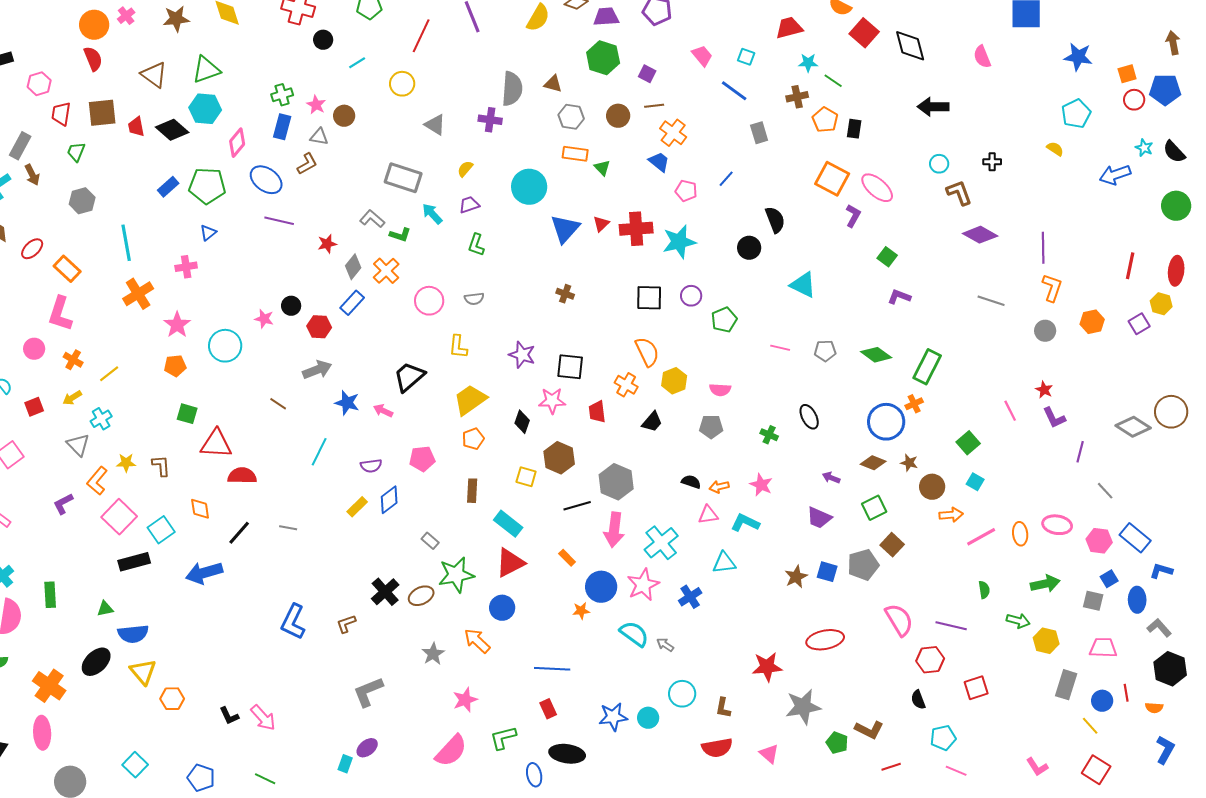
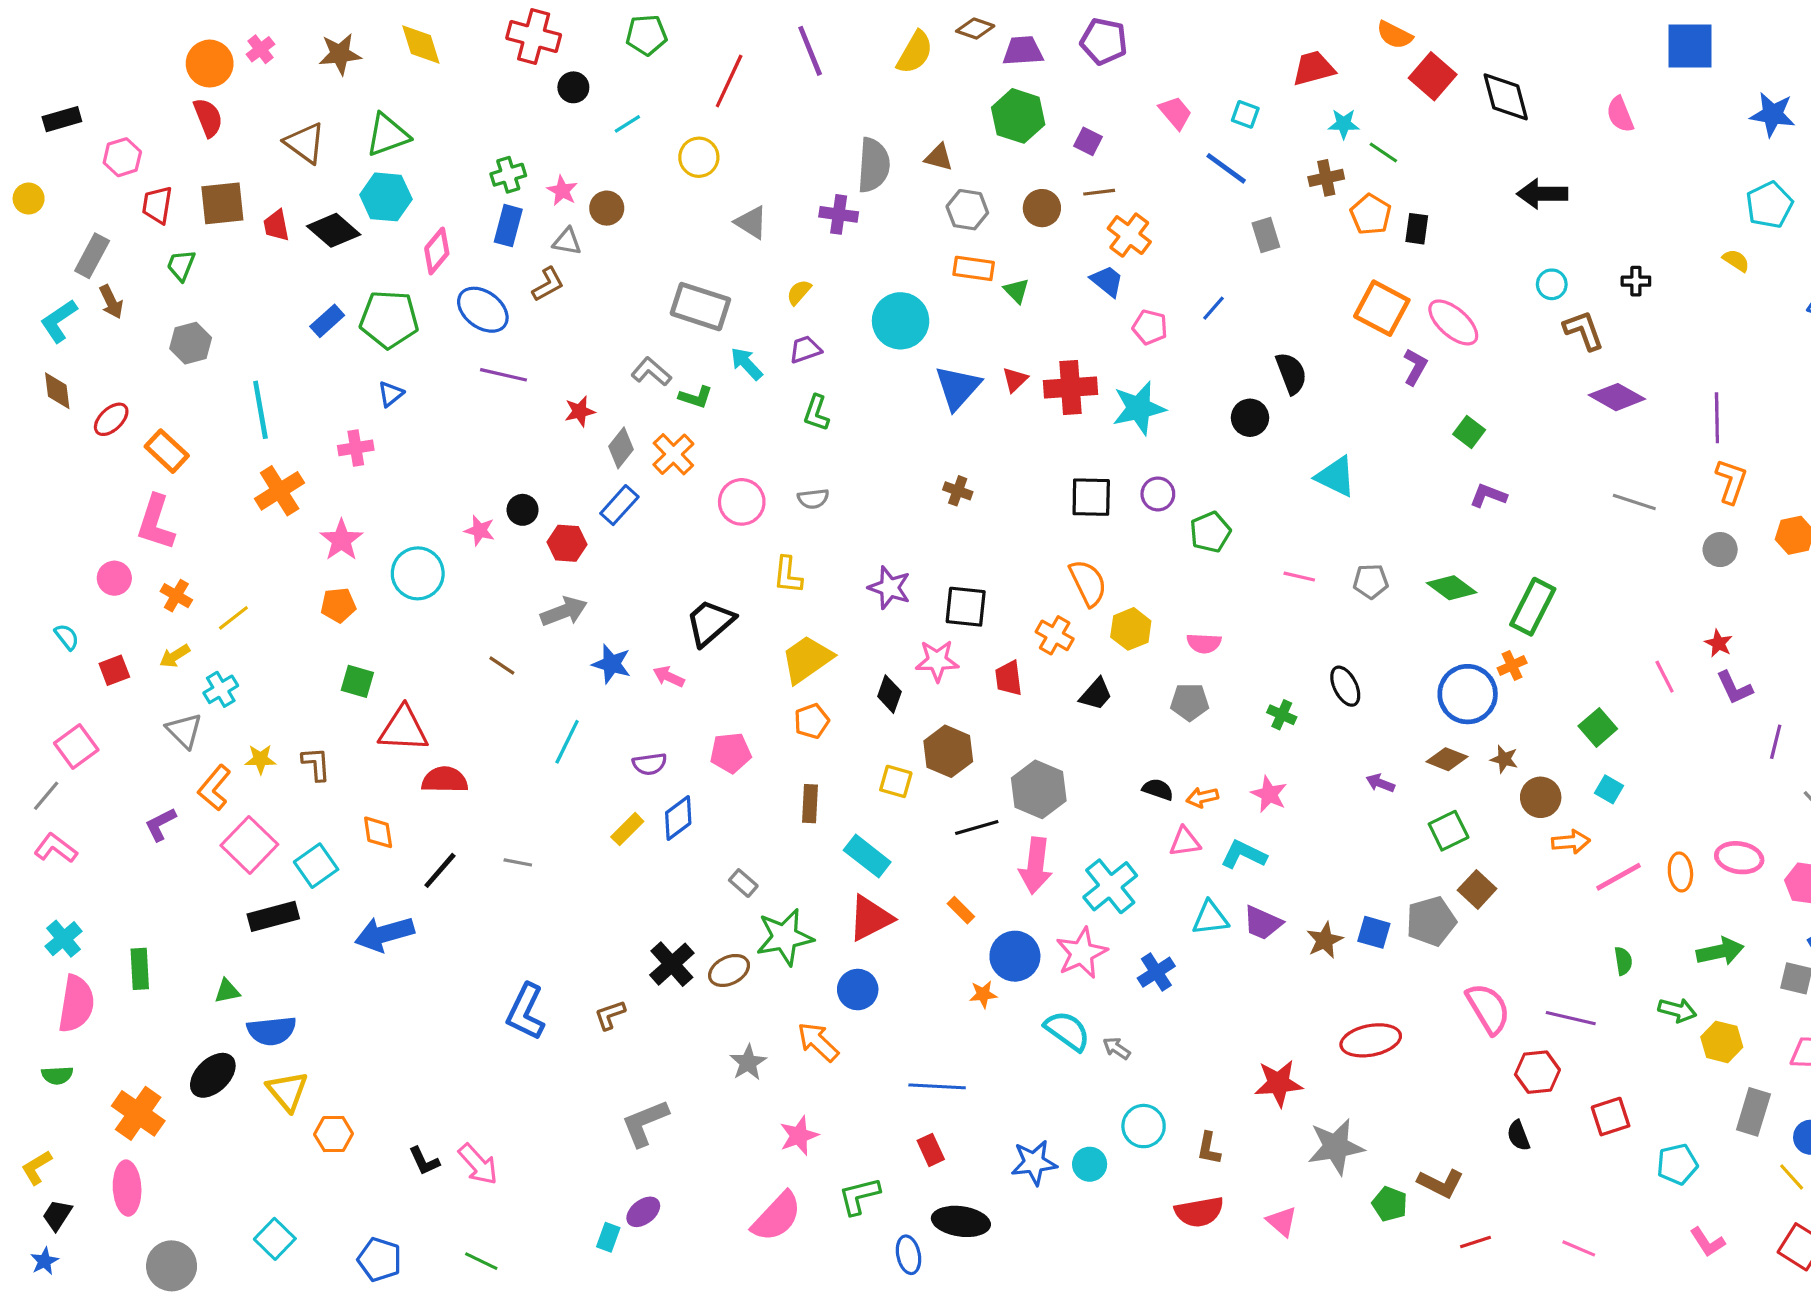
purple trapezoid: (819, 518) -> (1263, 923), moved
cyan pentagon: (943, 738) -> (1677, 1164), moved

